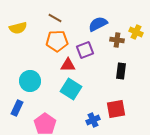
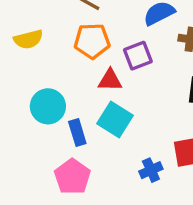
yellow semicircle: (18, 28) -> (28, 39), moved
blue rectangle: (17, 108) -> (77, 133), moved, turned -42

